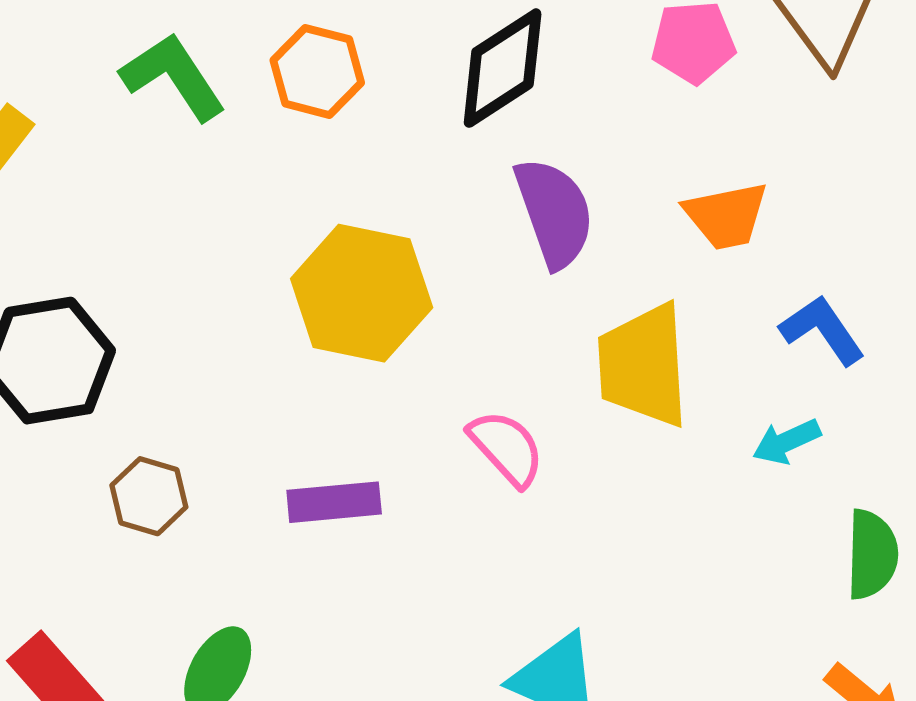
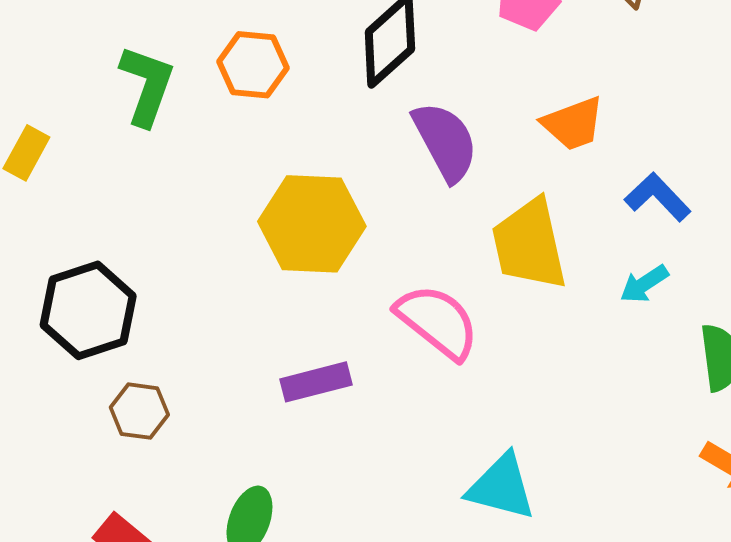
green L-shape: (173, 77) -> (147, 85), turned 62
pink semicircle: (507, 448) -> (437, 322), size x1.4
brown hexagon: (149, 496) -> (139, 411), moved

